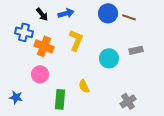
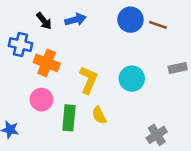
yellow L-shape: (76, 40) -> (89, 80), moved
gray rectangle: (136, 50) -> (178, 68), moved
green rectangle: (60, 99) -> (69, 118), moved

